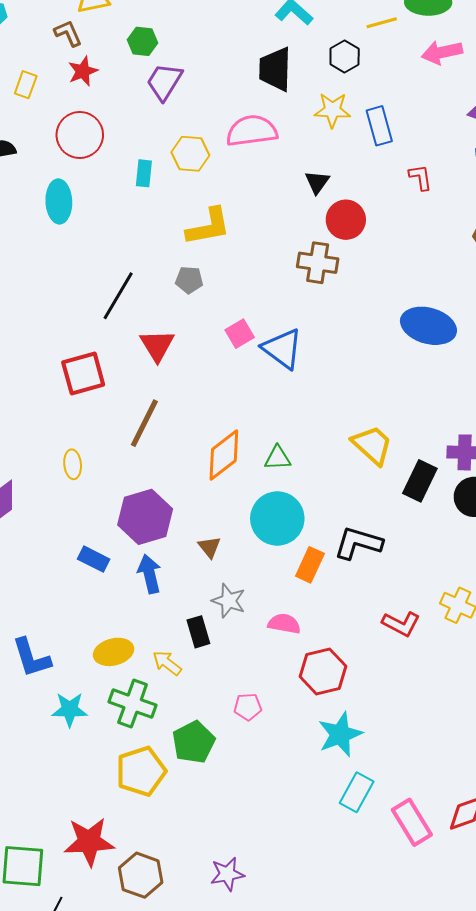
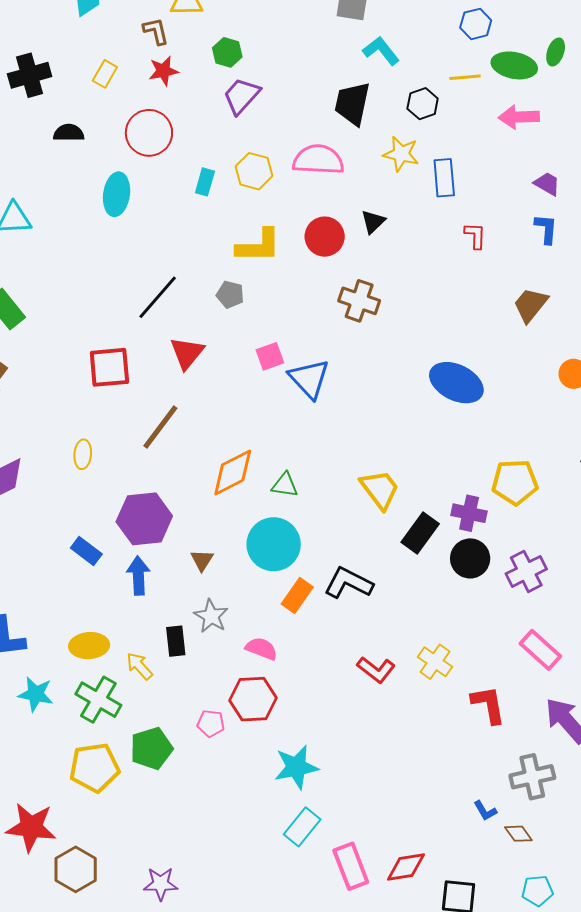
red circle: (346, 220) -> (325, 237), moved
red hexagon: (323, 671) -> (253, 699), moved

